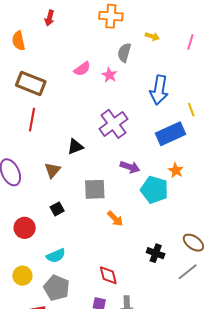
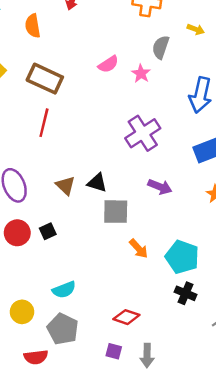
black triangle: (75, 147) -> (97, 183), moved, turned 36
brown triangle: (53, 170) -> (66, 186), turned -30
cyan pentagon: (154, 190) -> (182, 257), moved
black square: (57, 209) -> (48, 231), moved
red circle: (25, 228) -> (17, 233), moved
red diamond: (108, 275) -> (126, 317), turned -60

